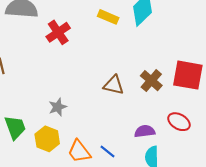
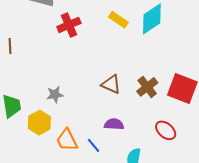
purple semicircle: (145, 131) -> (114, 124), moved

